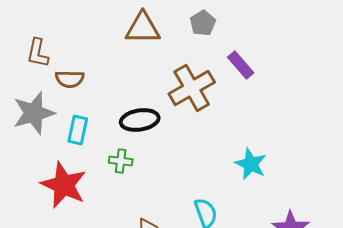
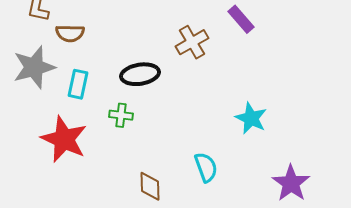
brown cross: (192, 88) -> (192, 42), size x0.7

